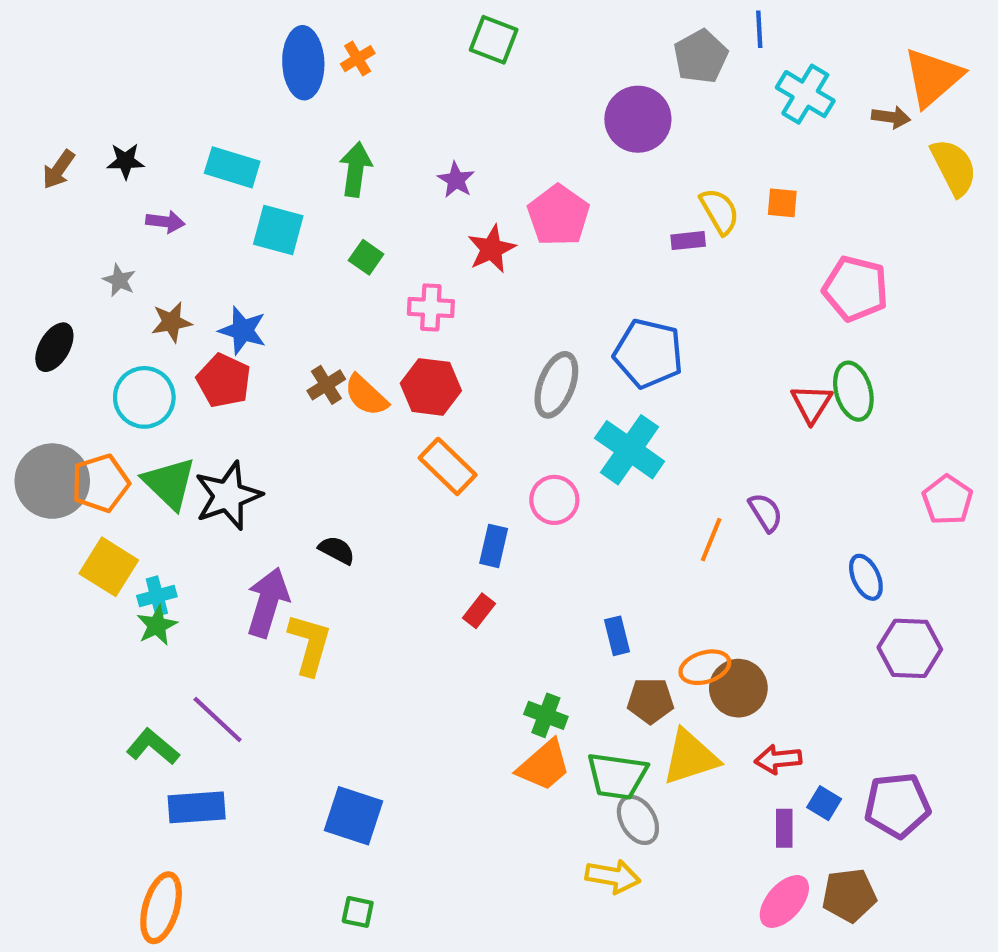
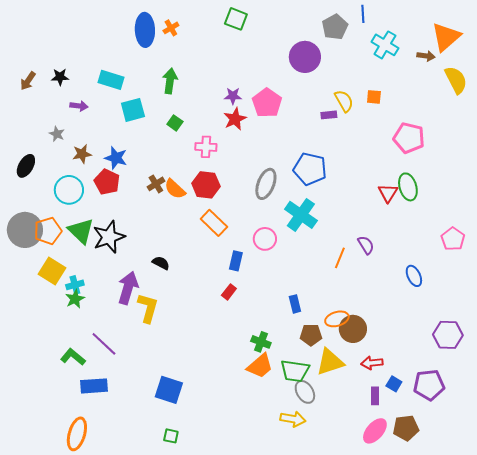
purple star: (456, 180) -> (233, 96), moved, turned -30
cyan square: (278, 230) -> (133, 110), turned -30
purple hexagon: (910, 648) -> (448, 335), moved

